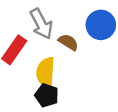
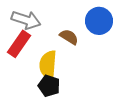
gray arrow: (41, 24) -> (26, 20), moved, turned -44

